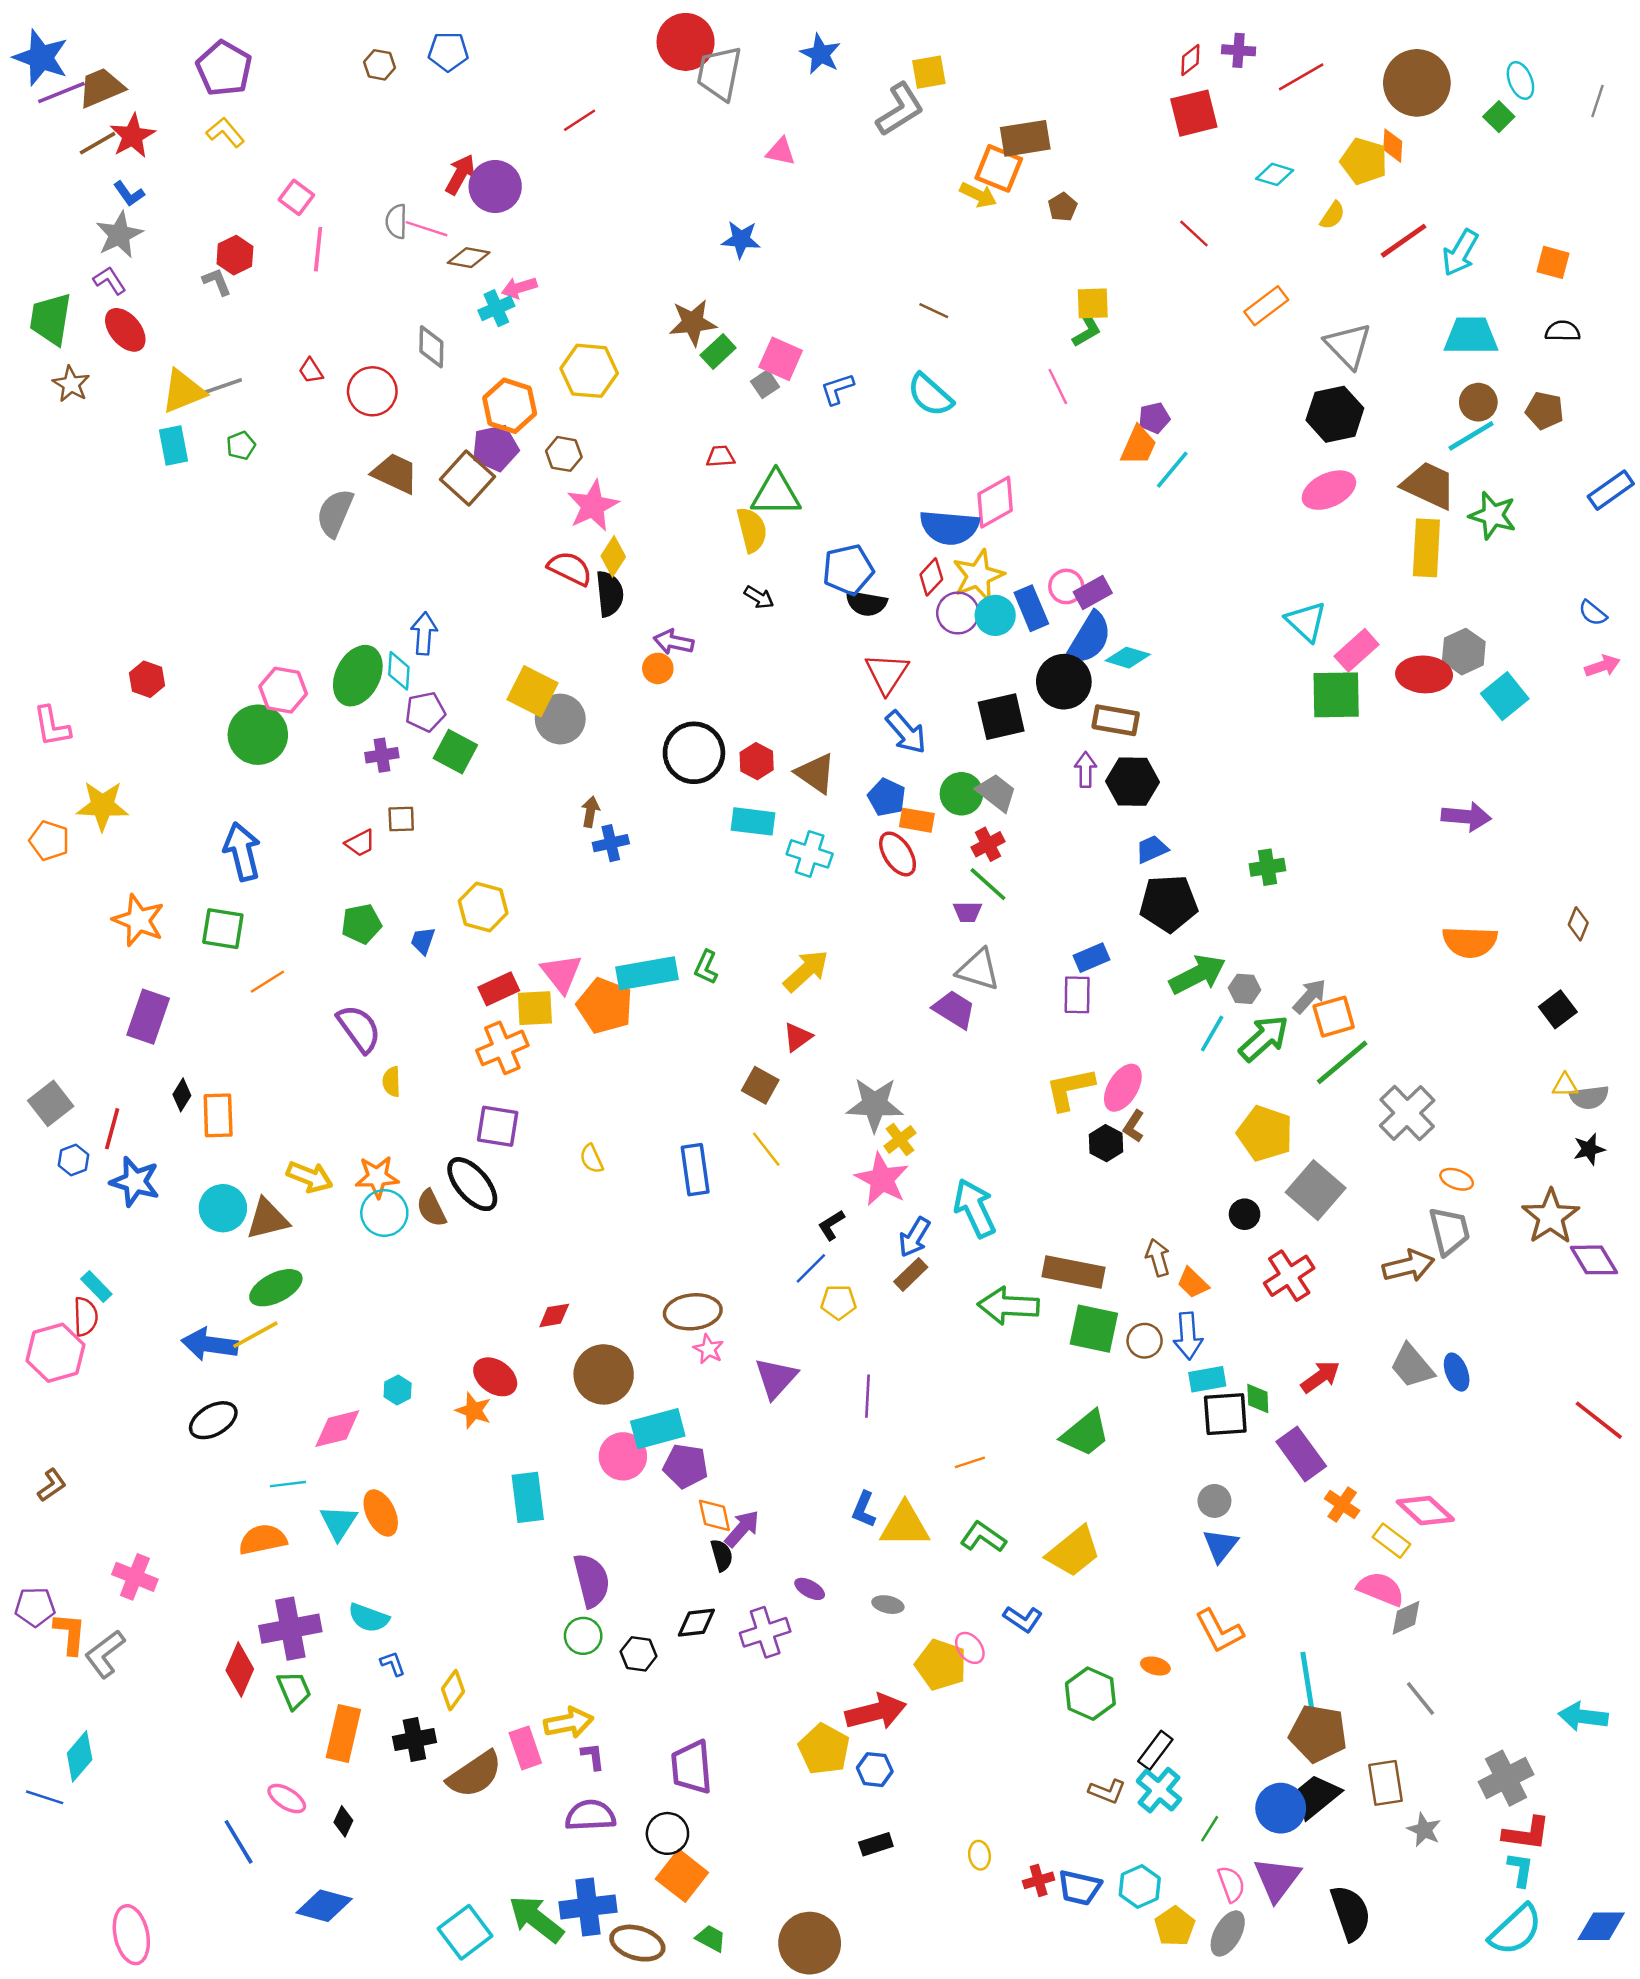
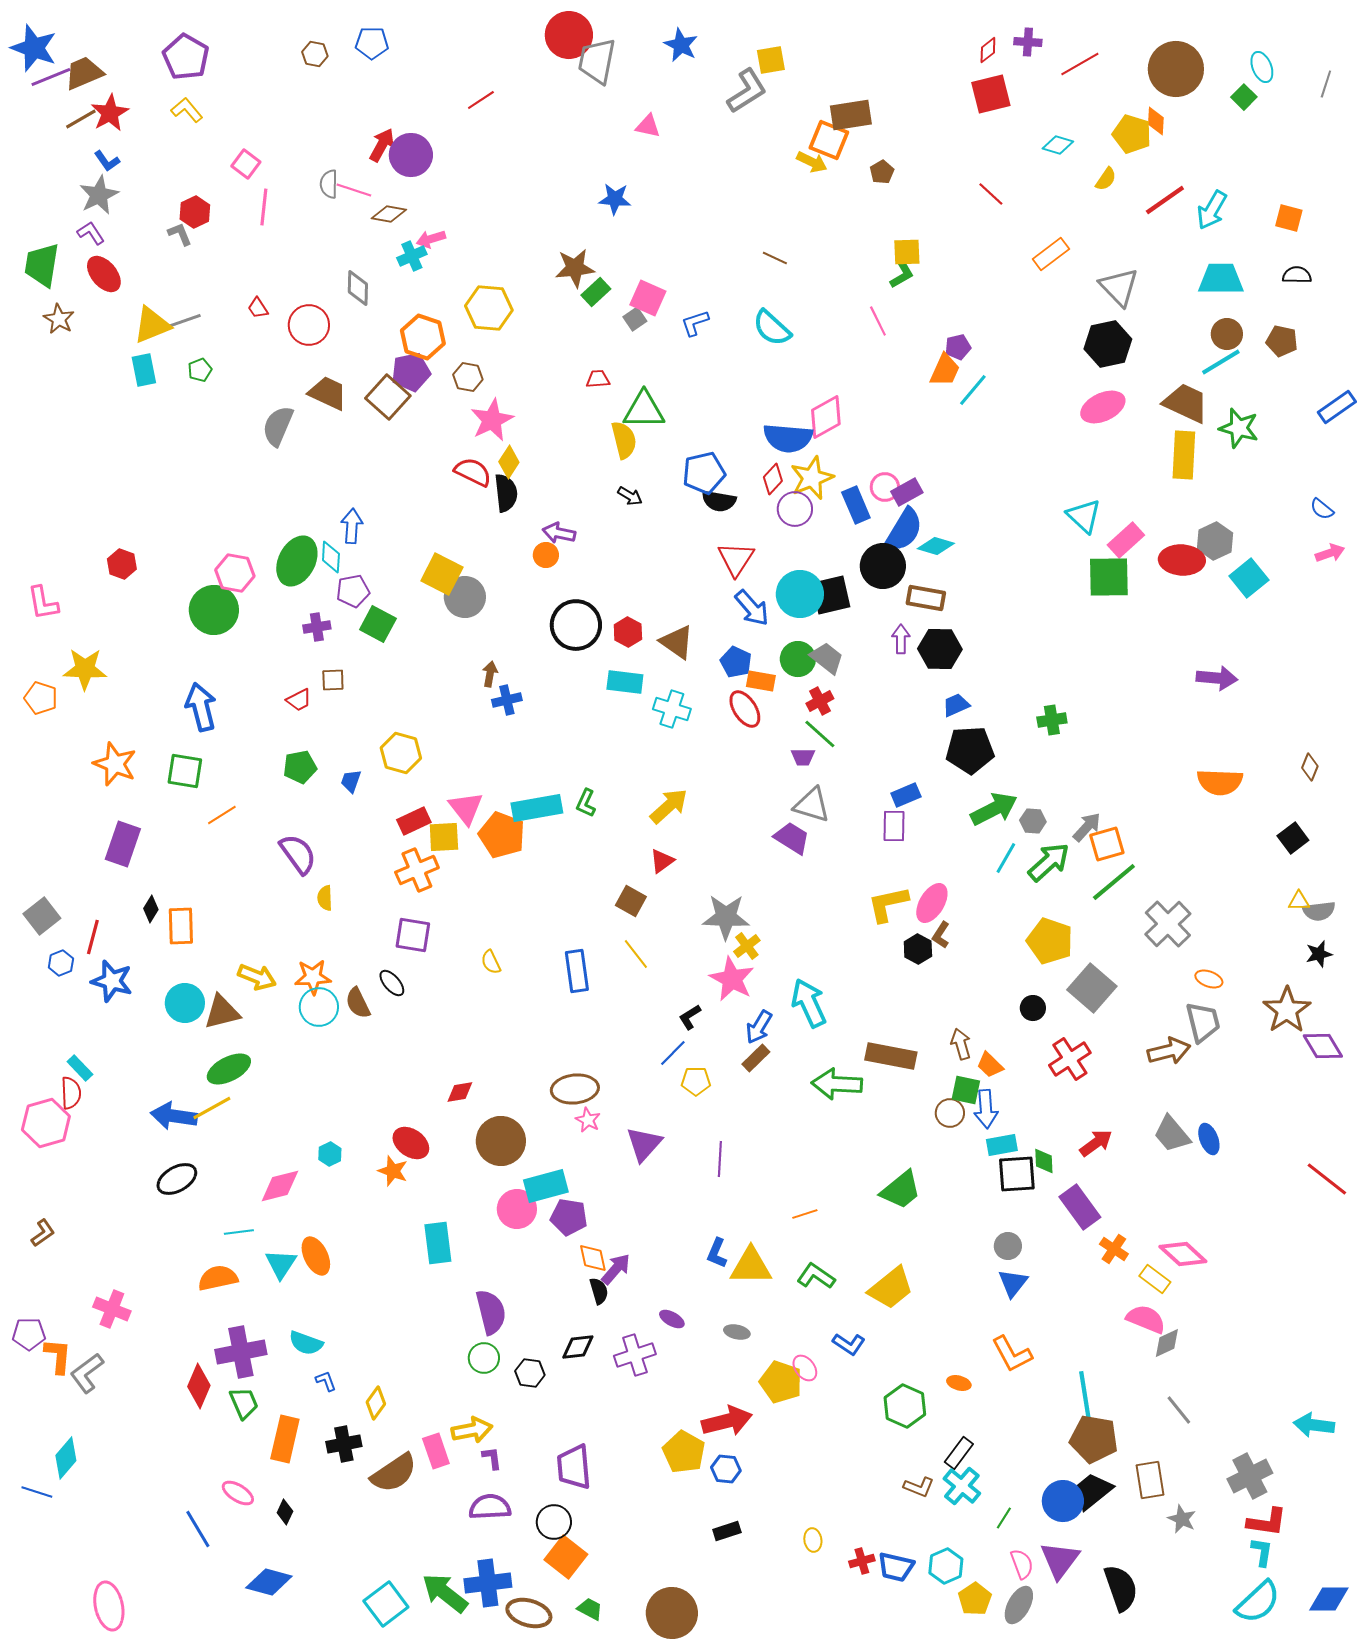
cyan circle: (995, 615) -> (800, 594), moved, size x1.4
black ellipse: (472, 1184) -> (392, 983), size x0.6
green square: (1094, 1329) -> (966, 1090), moved, size x0.7

